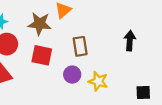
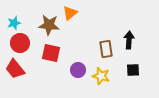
brown rectangle: (80, 46) -> (106, 49), moved
black square: (143, 93) -> (133, 70), moved

